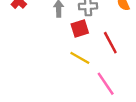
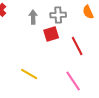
yellow line: (80, 58) -> (29, 74), moved

